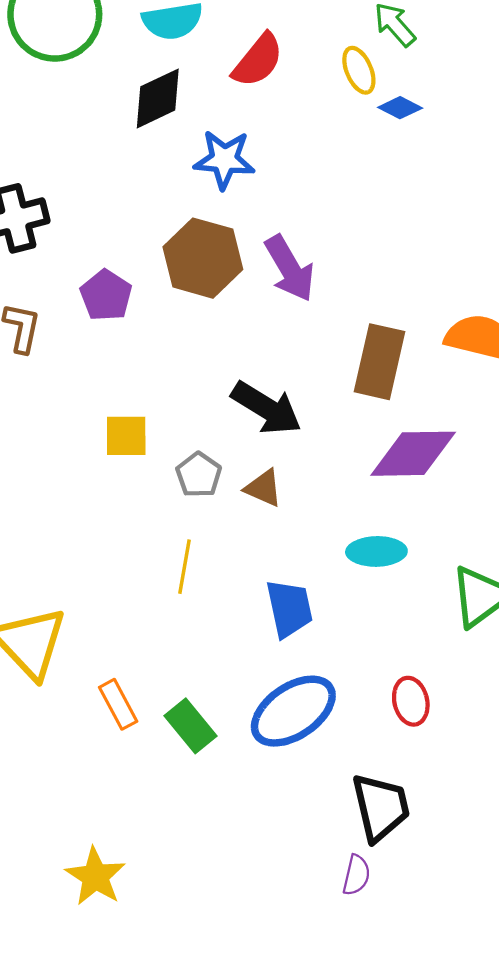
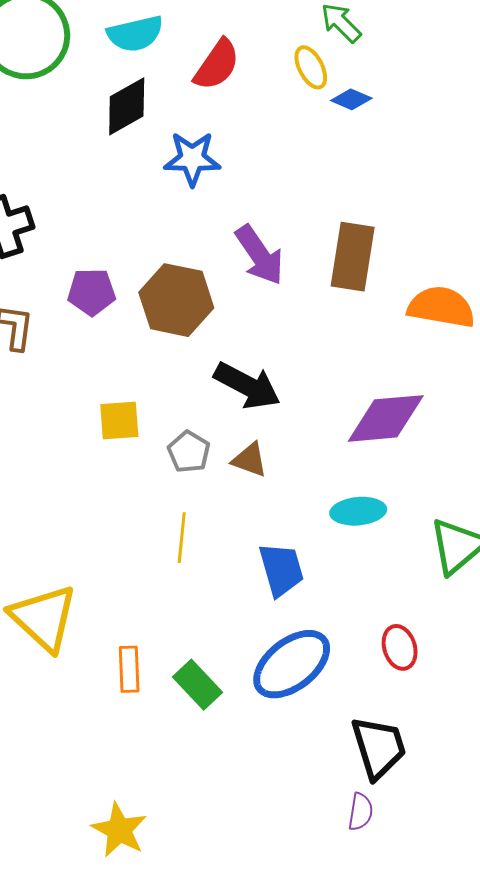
brown hexagon: (203, 258) -> (176, 300), moved
purple pentagon: (106, 295) -> (92, 292), turned -30
brown rectangle: (380, 362) -> (353, 257), moved
orange rectangle: (118, 704) -> (129, 669), turned 30

